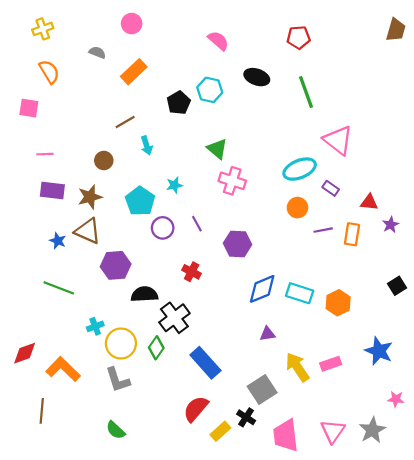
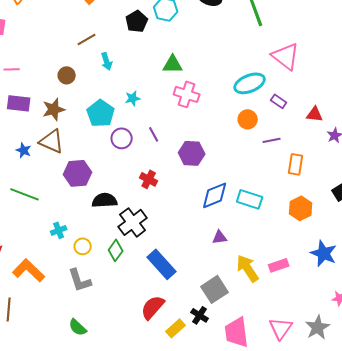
green triangle: (217, 149) -> (173, 64), turned -40
orange rectangle: (352, 234) -> (296, 164), moved
orange hexagon: (338, 303) -> (301, 208), moved
yellow circle: (121, 343) -> (83, 246), size x0.6

